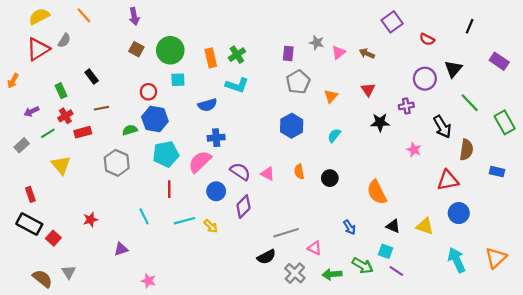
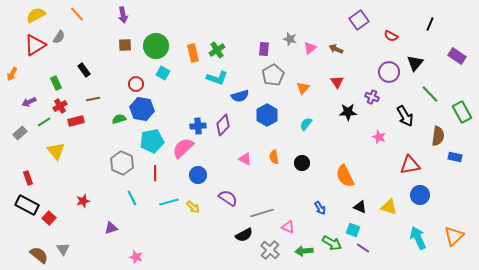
brown square: (136, 49) -> (125, 45), turned -32
cyan square: (178, 80) -> (163, 73), turned 32
blue semicircle: (207, 105) -> (240, 96), moved
purple cross: (406, 106) -> (372, 97), turned 32
brown semicircle: (466, 150) -> (438, 136), moved
gray hexagon: (117, 163) -> (122, 163), moved
purple semicircle: (240, 172) -> (228, 198), moved
purple diamond: (243, 207) -> (223, 125), moved

